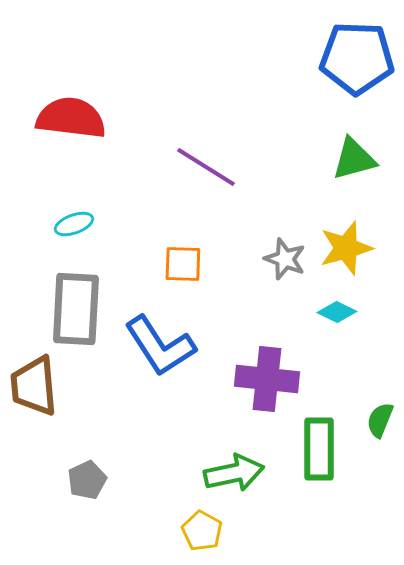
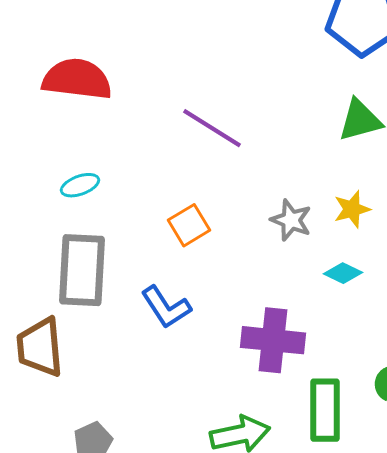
yellow star: (346, 248) -> (352, 209), size x0.7
orange square: (183, 264) -> (189, 225), turned -33
blue L-shape: (160, 346) -> (166, 307), size x0.7

